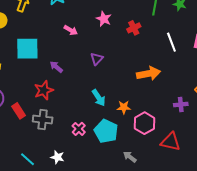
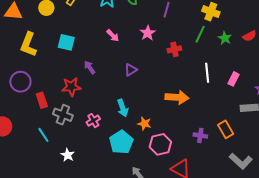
cyan square: (27, 49) -> (66, 42), size x0.7
pink cross: (79, 129) -> (93, 121), moved
cyan line: (28, 159) -> (43, 135), moved

